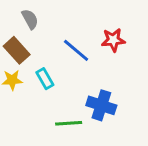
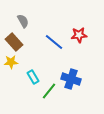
cyan rectangle: (45, 79) -> (33, 77), moved
green line: (69, 123) -> (49, 91), turned -48

